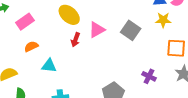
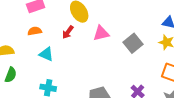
red arrow: (75, 40) -> (68, 32), moved

